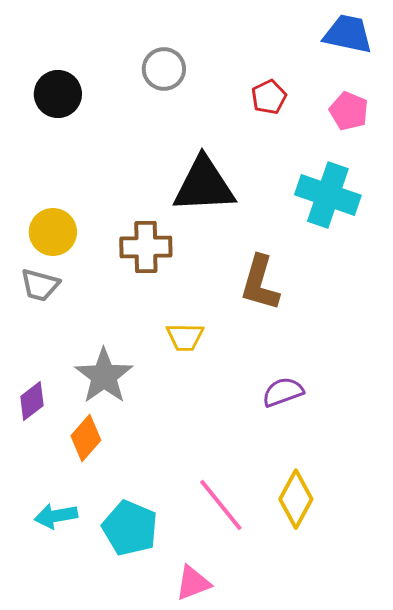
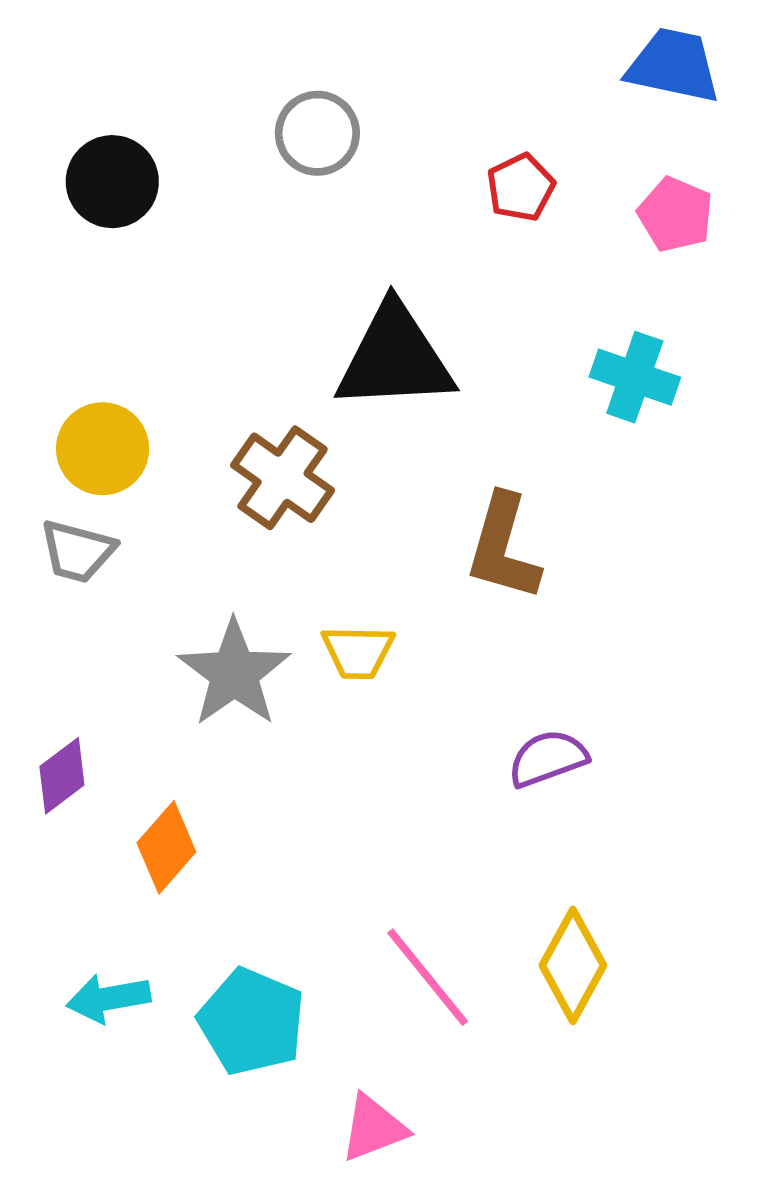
cyan cross: (328, 195) -> (635, 377), size x0.7
brown cross: (146, 247) -> (283, 478), turned 36
gray star: (104, 376) -> (234, 673), moved

